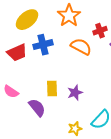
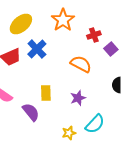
blue cross: (43, 45) -> (37, 49), turned -30
orange semicircle: (81, 47) -> (81, 64), moved
purple star: (75, 93) -> (78, 98), moved

